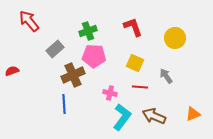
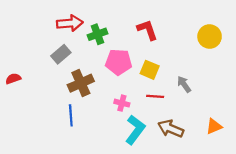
red arrow: (29, 21) -> (70, 23), moved, turned 125
yellow circle: (175, 38) -> (210, 37), moved
pink pentagon: (94, 56) -> (119, 62), moved

